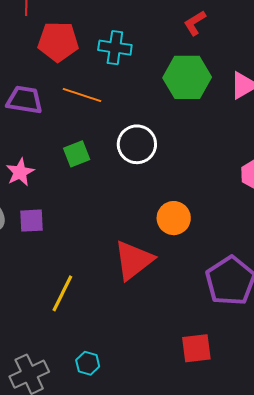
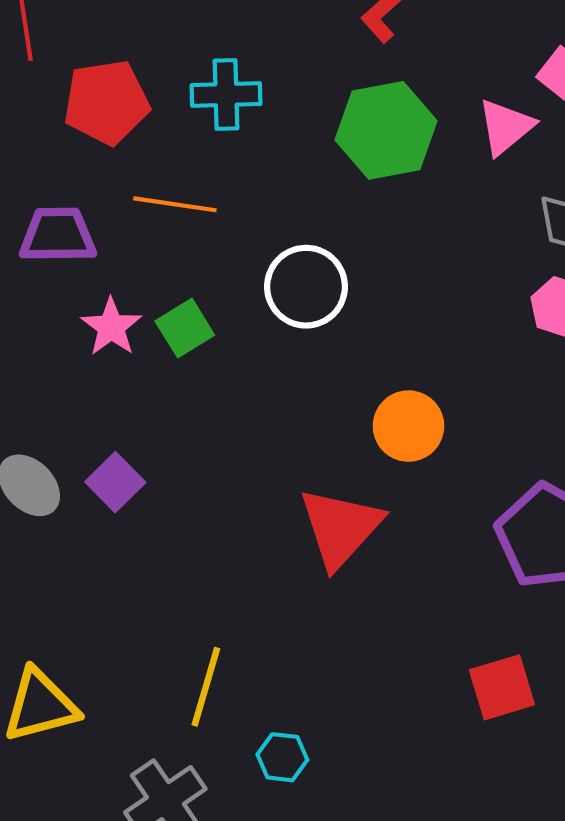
pink star: (20, 172) -> (111, 327), moved
purple square: (32, 221) -> (115, 482), turned -32
yellow line: (62, 293) -> (206, 687), moved

